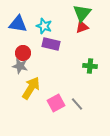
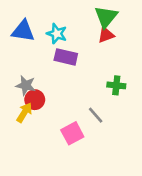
red circle: (23, 53) -> (35, 100), moved
yellow arrow: (31, 88) -> (24, 113), moved, size x0.7
gray line: (77, 104) -> (96, 115), moved

